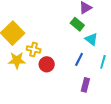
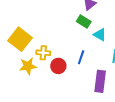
blue line: (79, 59) -> (81, 57), moved
purple rectangle: (85, 85) -> (100, 81), size x1.5

